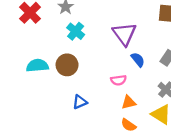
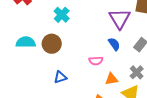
purple triangle: (124, 34) -> (120, 19), moved
orange triangle: (129, 102) -> (112, 79), moved

